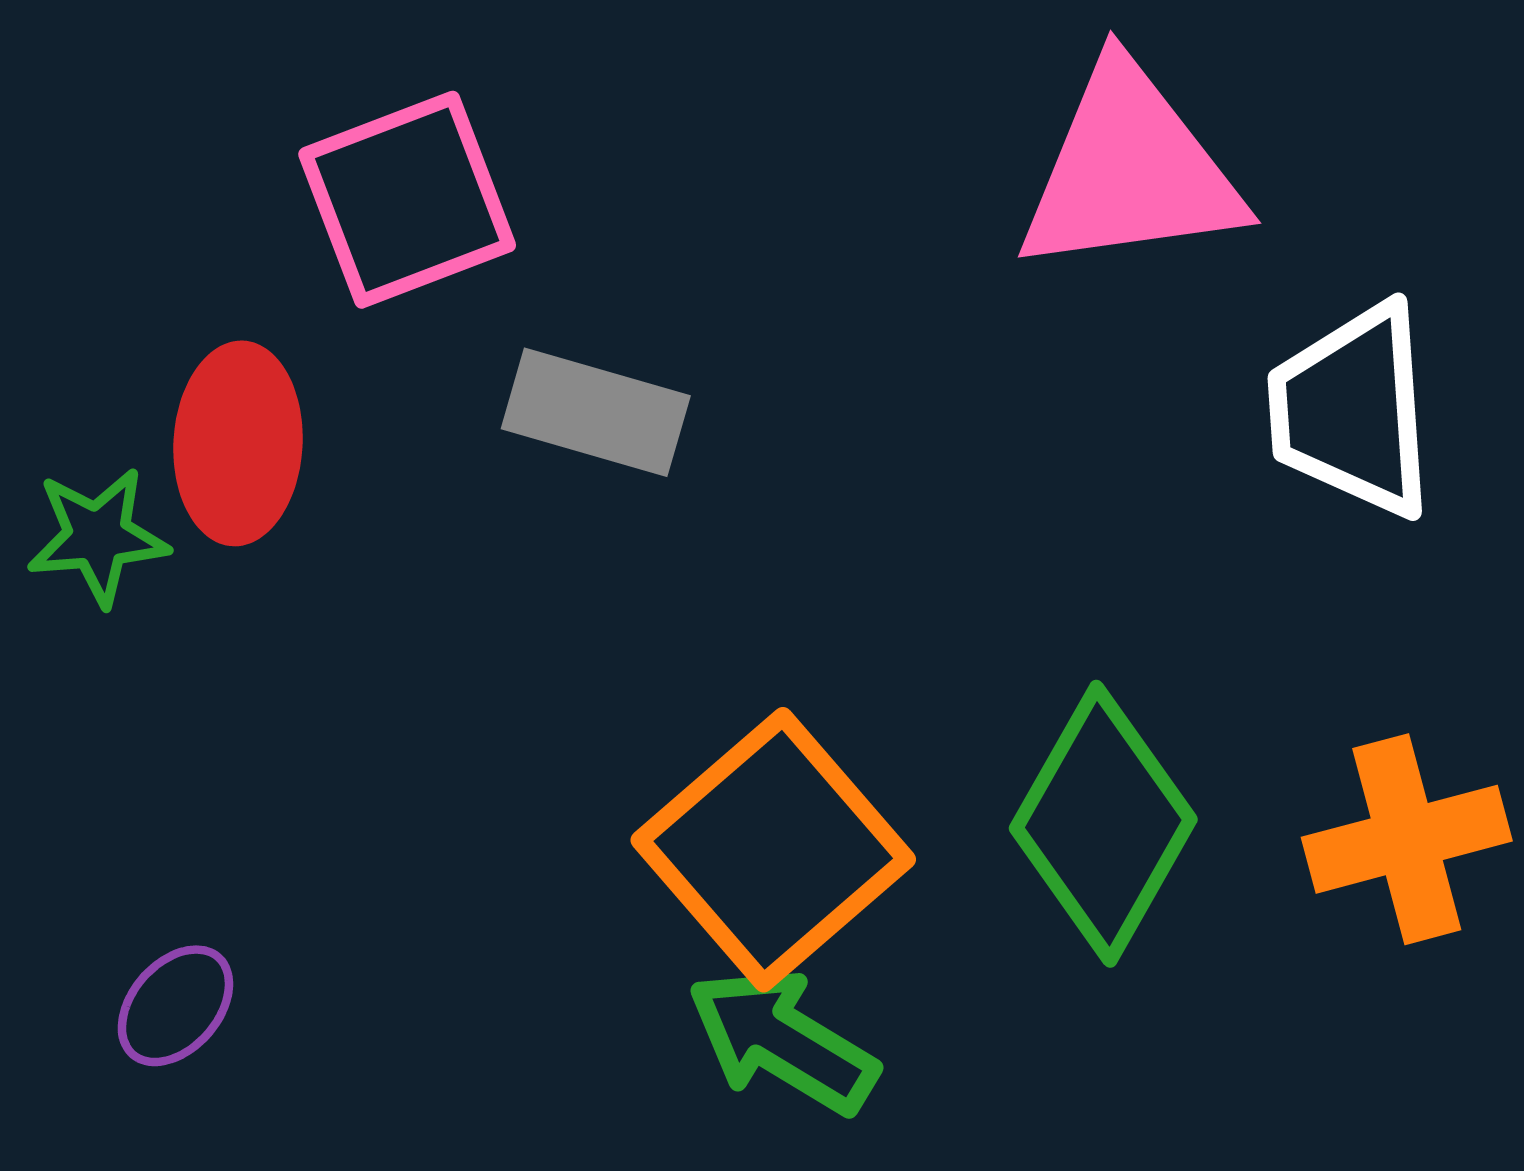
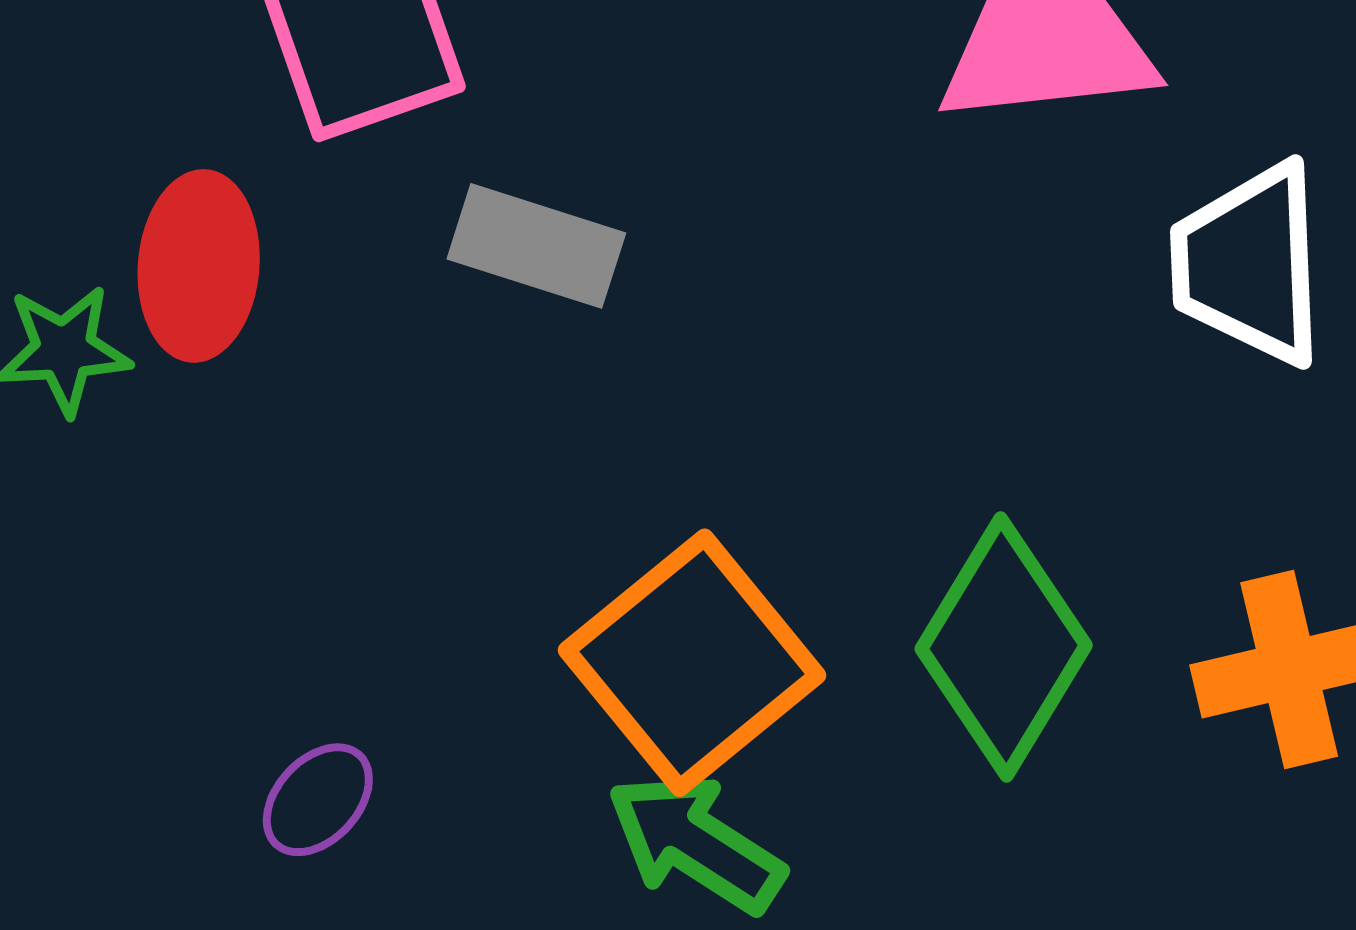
purple ellipse: (175, 1006) -> (318, 800), moved

